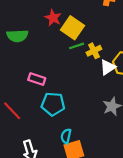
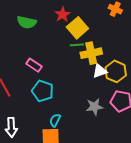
yellow cross: (94, 51) -> (91, 53), size x1.5
cyan semicircle: (66, 136) -> (55, 120), moved

